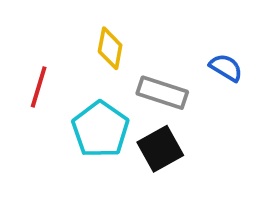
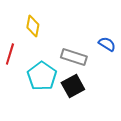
yellow diamond: (110, 48) -> (33, 26), moved

